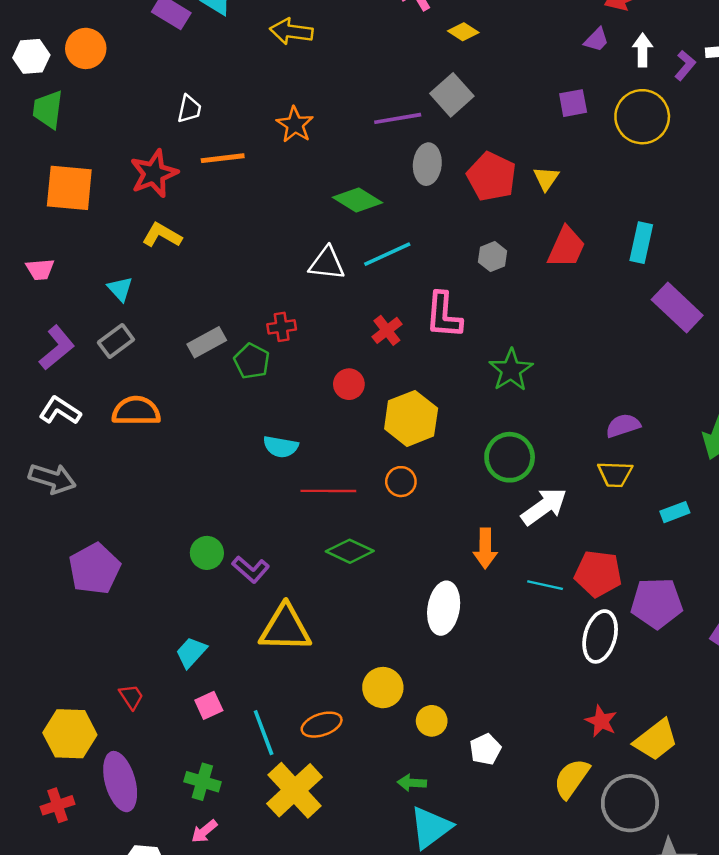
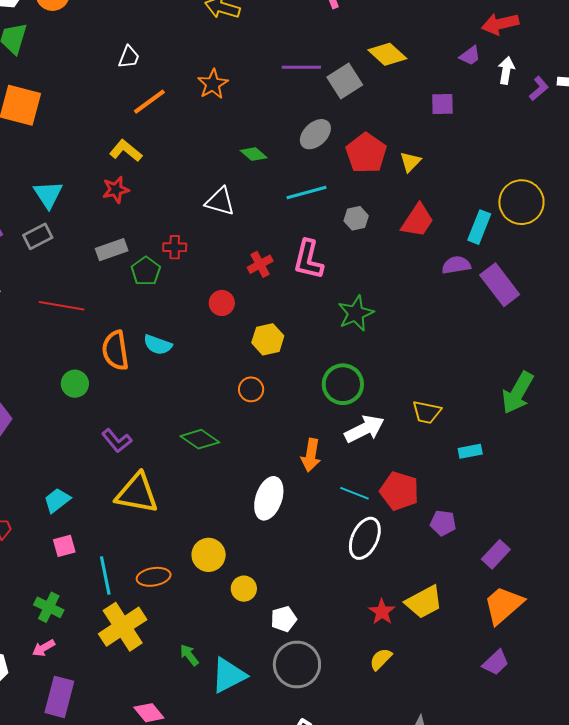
yellow diamond: (463, 32) -> (387, 54), moved, size x1.5
yellow circle: (642, 117) -> (521, 202), moved
purple line: (398, 118) -> (301, 67), moved
orange line: (223, 158) -> (149, 102), turned -39
gray ellipse: (427, 164) -> (315, 134), turned 32
red star: (154, 174) -> (116, 190), moved, size x0.7
green diamond: (358, 200) -> (254, 154), size x0.7
yellow L-shape: (162, 235) -> (126, 151), moved
cyan line: (387, 254) -> (306, 193), moved
cyan triangle: (120, 289) -> (48, 194), size x1.4
orange semicircle: (136, 411) -> (115, 350), moved, turned -108
yellow hexagon: (411, 418) -> (268, 339), size x0.7
purple semicircle: (623, 426) -> (456, 265), moved
red line: (328, 491) -> (62, 306), moved
green circle: (207, 553) -> (75, 384), moved
purple pentagon: (657, 603) -> (443, 523), size x0.6
white ellipse: (600, 636) -> (365, 538), moved
yellow trapezoid: (656, 740) -> (424, 602), moved
yellow semicircle: (572, 778) -> (381, 659), moved, size x0.7
green arrow: (412, 783) -> (189, 655), moved, turned 40
gray circle: (630, 803) -> (297, 664), moved

